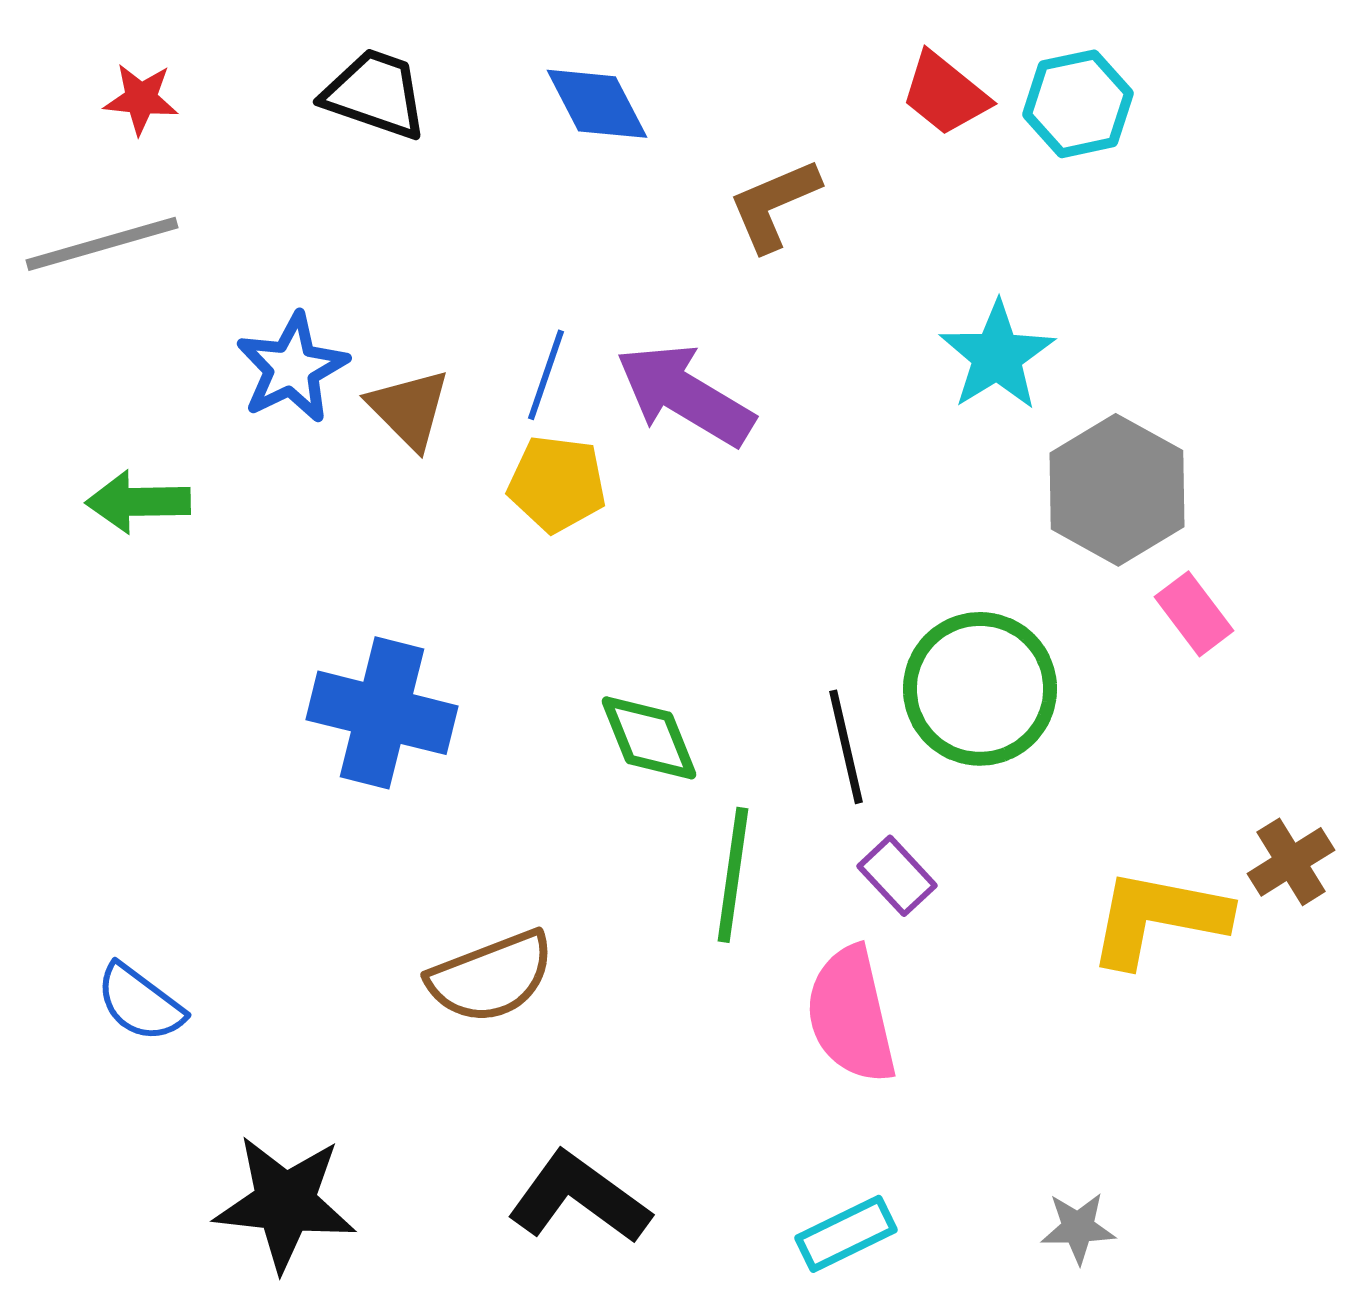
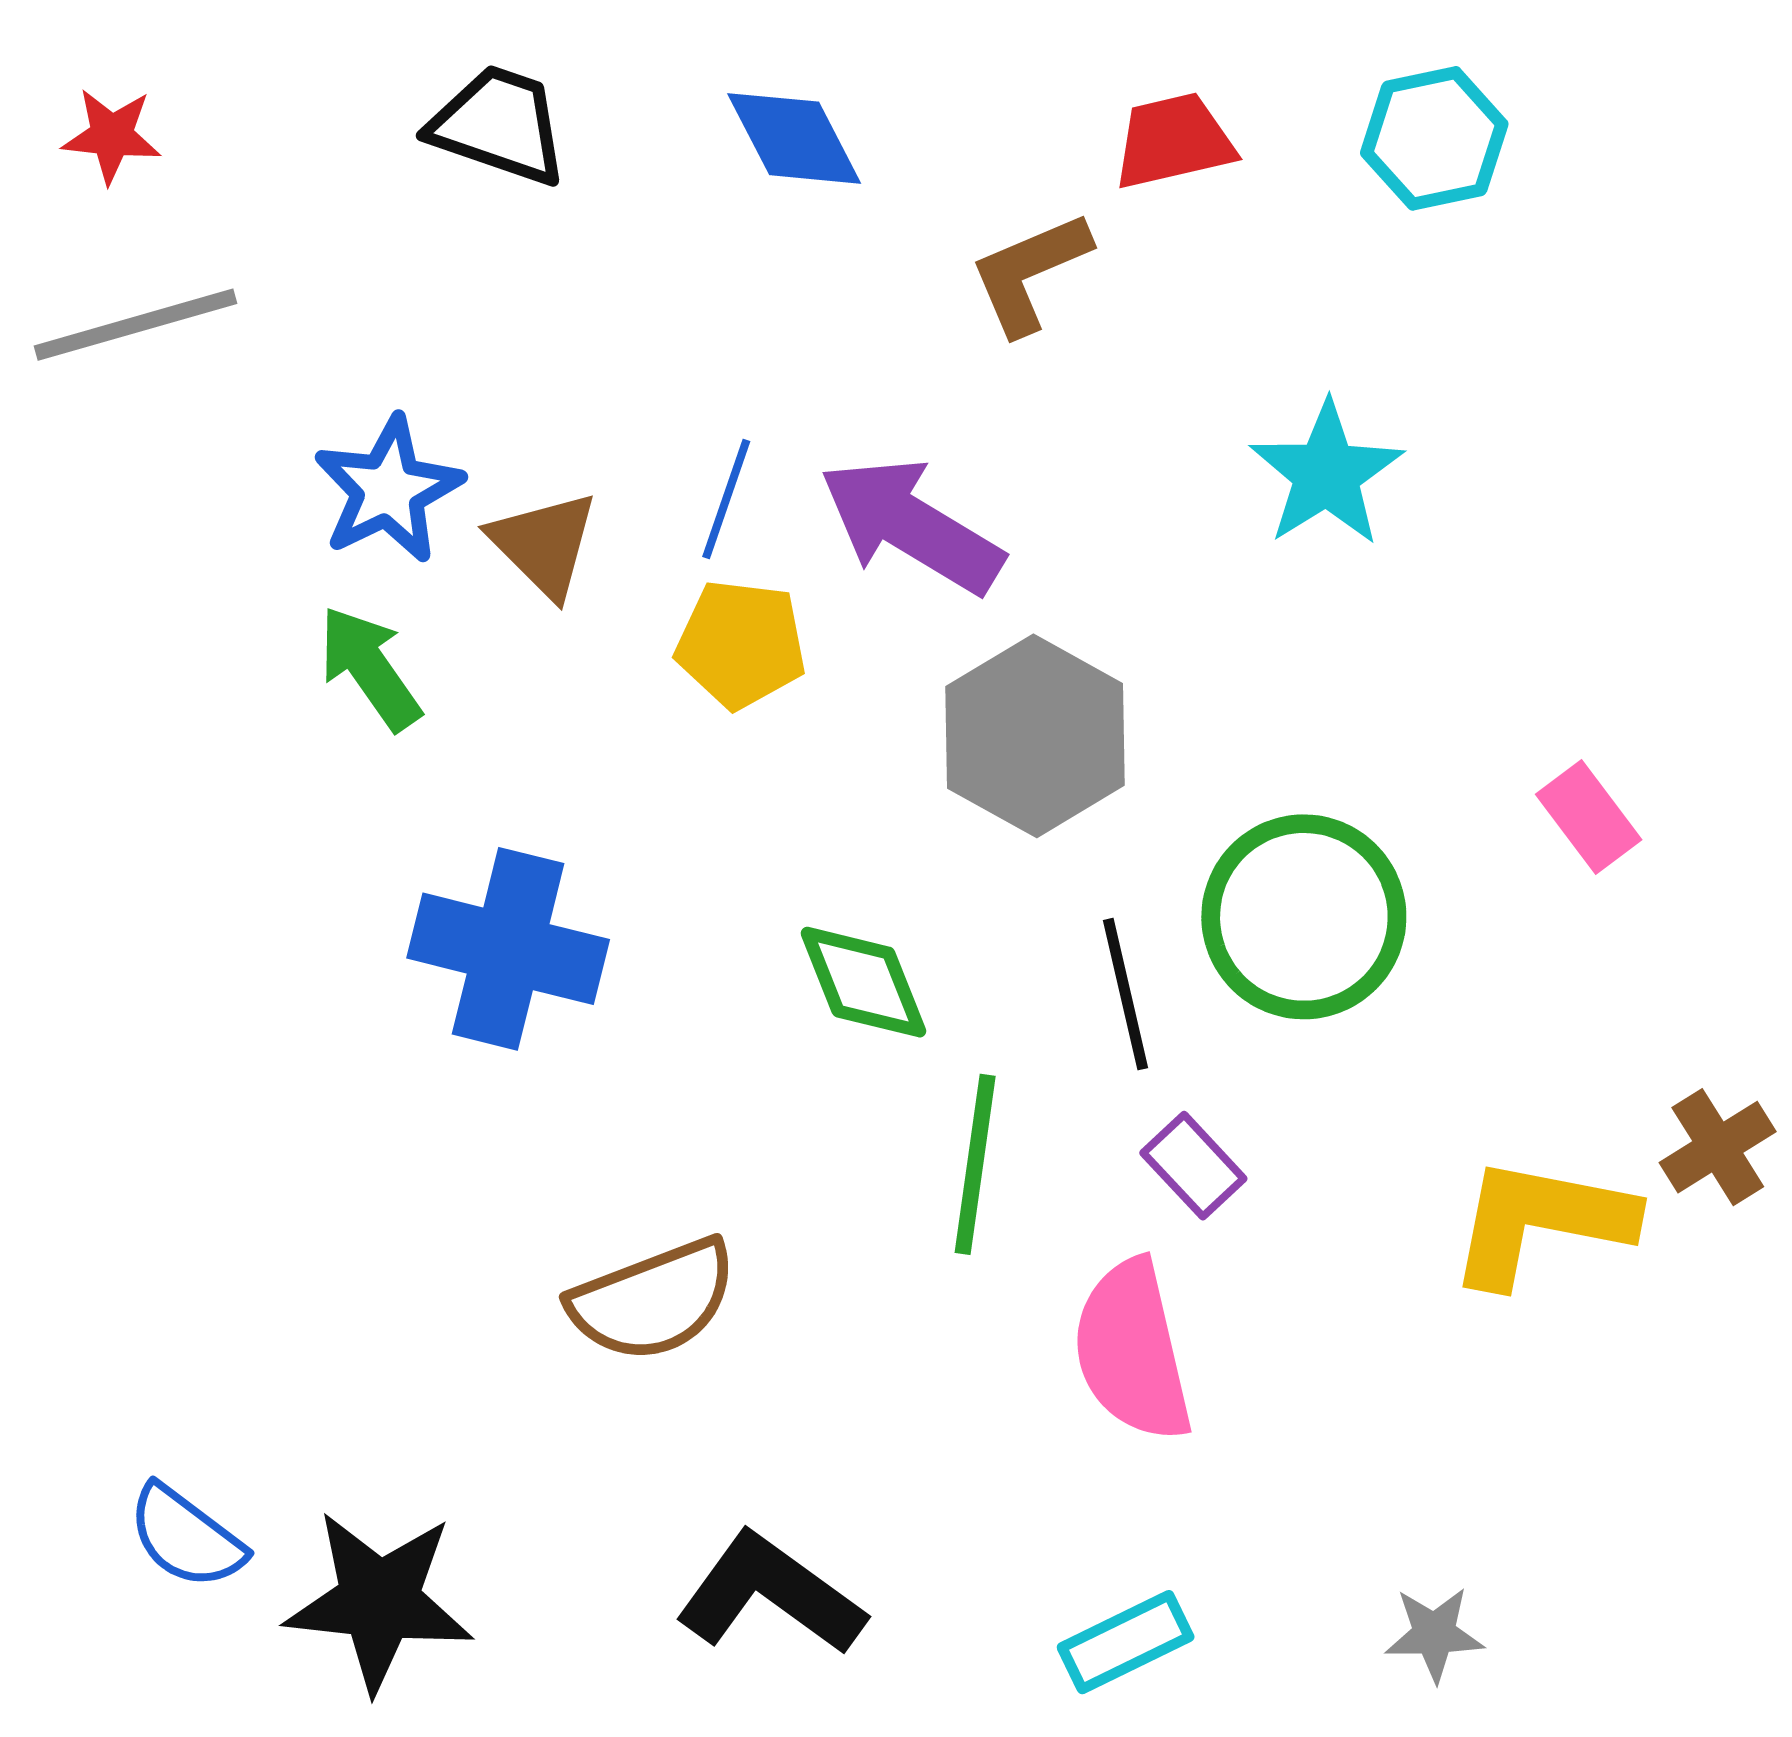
red trapezoid: (945, 94) -> (1173, 141), moved, turned 128
red star: (141, 99) -> (112, 136), moved
gray hexagon: (1117, 490) -> (1035, 736), moved
green arrow: (138, 502) -> (370, 668), moved, turned 56
blue semicircle: (140, 1003) -> (186, 1537), moved

